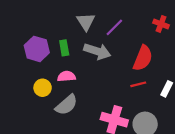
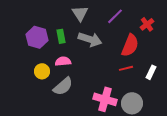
red cross: (161, 24) -> (147, 24), moved, turned 32
purple line: (114, 27) -> (115, 16), moved

